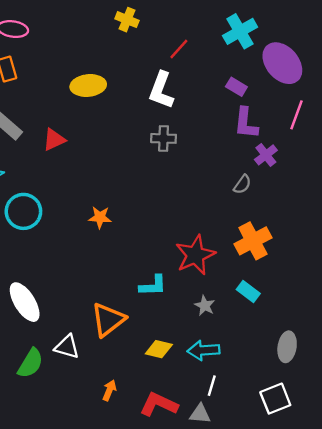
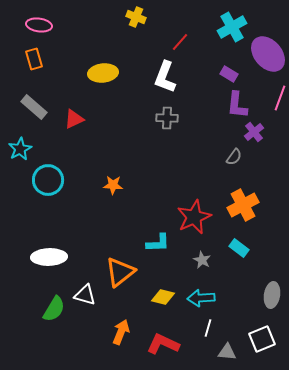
white ellipse: (25, 302) -> (49, 257), turned -60
orange arrow: (109, 390) -> (121, 332), size x1.4
gray triangle: (200, 414) -> (227, 352), moved

